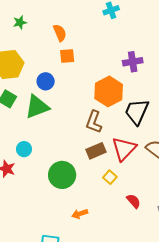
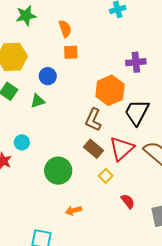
green star: (20, 22) -> (26, 16), size x1.5
green triangle: (37, 107) -> (38, 101), size x0.6
brown rectangle: (96, 151) -> (94, 149), turned 60

